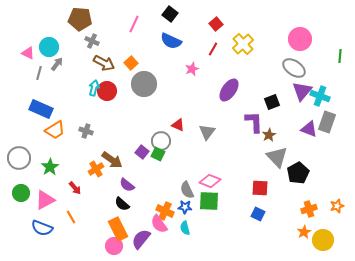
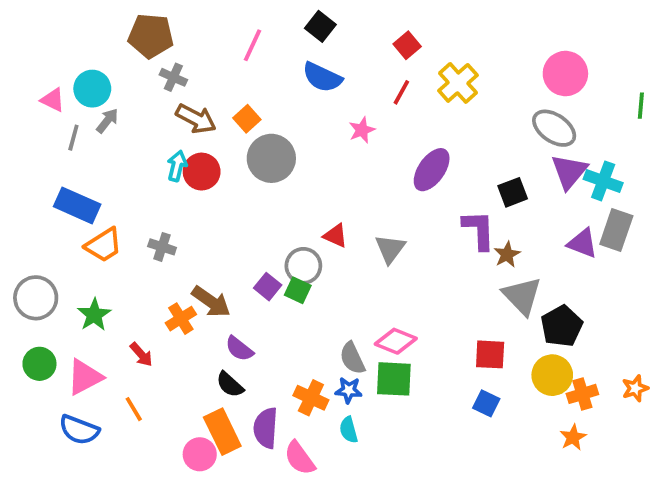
pink semicircle: (159, 224) -> (300, 458), moved
purple semicircle: (141, 239) -> (266, 428), moved, turned -35
yellow circle: (323, 240) -> (552, 375), moved
pink circle: (114, 246) -> (200, 454), moved

